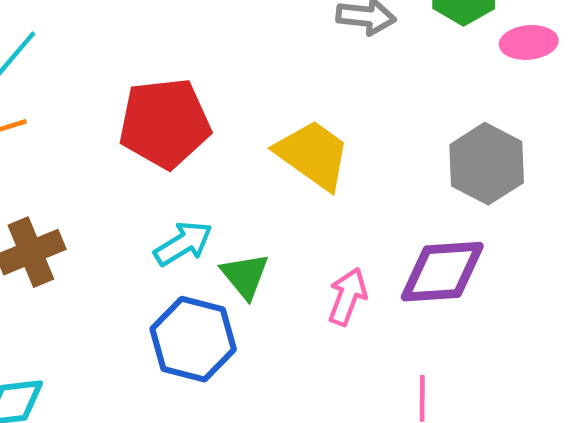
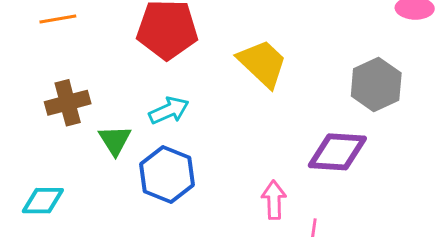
green triangle: (245, 276) -> (115, 140), moved
pink arrow: (347, 297) -> (274, 200), moved, turned -30

